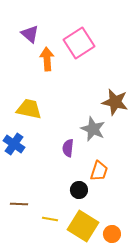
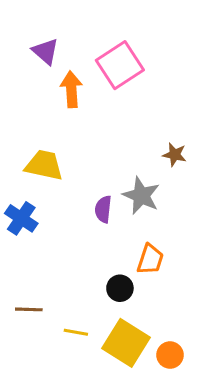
brown star: (115, 102) -> (175, 155), size x0.6
purple semicircle: (68, 148) -> (103, 209), moved

